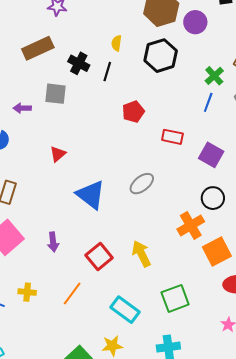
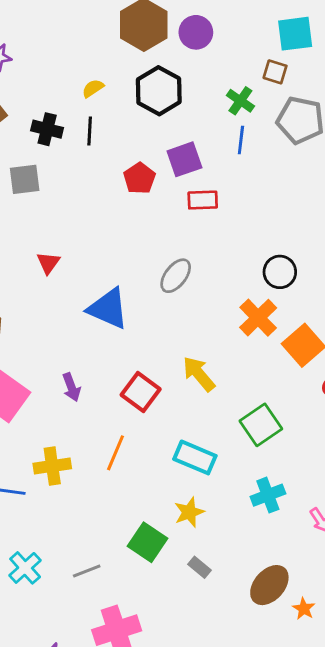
yellow semicircle: (116, 43) -> (93, 88), turned 63
purple square: (211, 155) -> (184, 159), moved, turned -35
yellow cross: (27, 292) -> (52, 466), size x1.4

